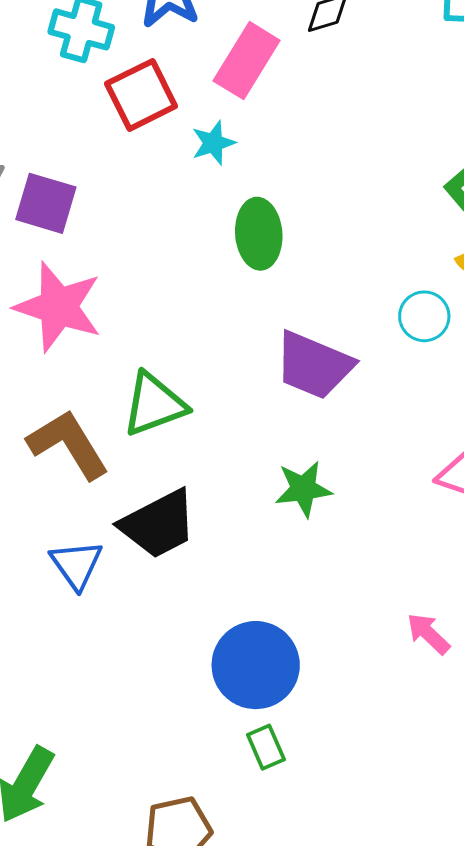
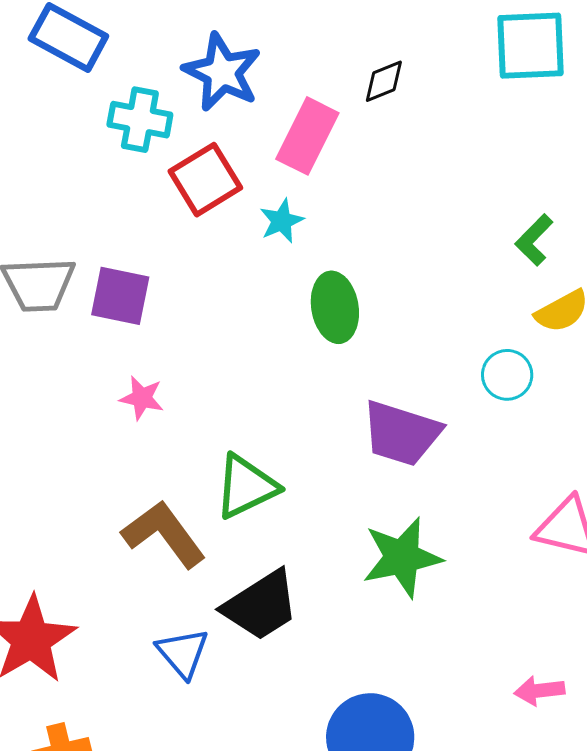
pink star: (58, 307) -> (142, 398), size x0.5
green star: (303, 489) -> (402, 557), size x1.4
pink arrow: (428, 634) -> (539, 691), turned -45

